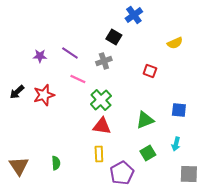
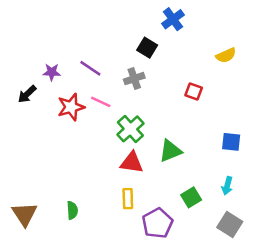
black arrow: (17, 92) -> (27, 94), moved
red star: (44, 95) -> (71, 107), moved
green triangle: (145, 120) -> (170, 151), moved
gray square: (189, 174) -> (230, 224), moved, turned 30

